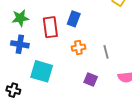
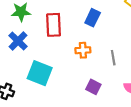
blue rectangle: (74, 19) -> (93, 18), moved
blue cross: (20, 44) -> (18, 41), turned 30

